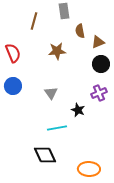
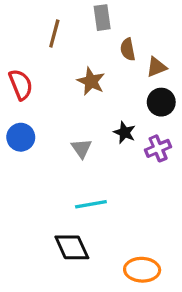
brown star: (57, 51) -> (91, 81), turned 30
black star: (78, 110) -> (125, 132), moved

